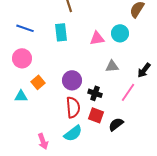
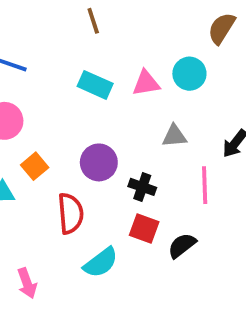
cyan rectangle: (61, 32) -> (95, 85), moved, turned -60
pink line: (128, 92) -> (205, 185), turned -36
red semicircle: (73, 107) -> (71, 213), moved
pink arrow: (43, 141) -> (27, 283), moved

